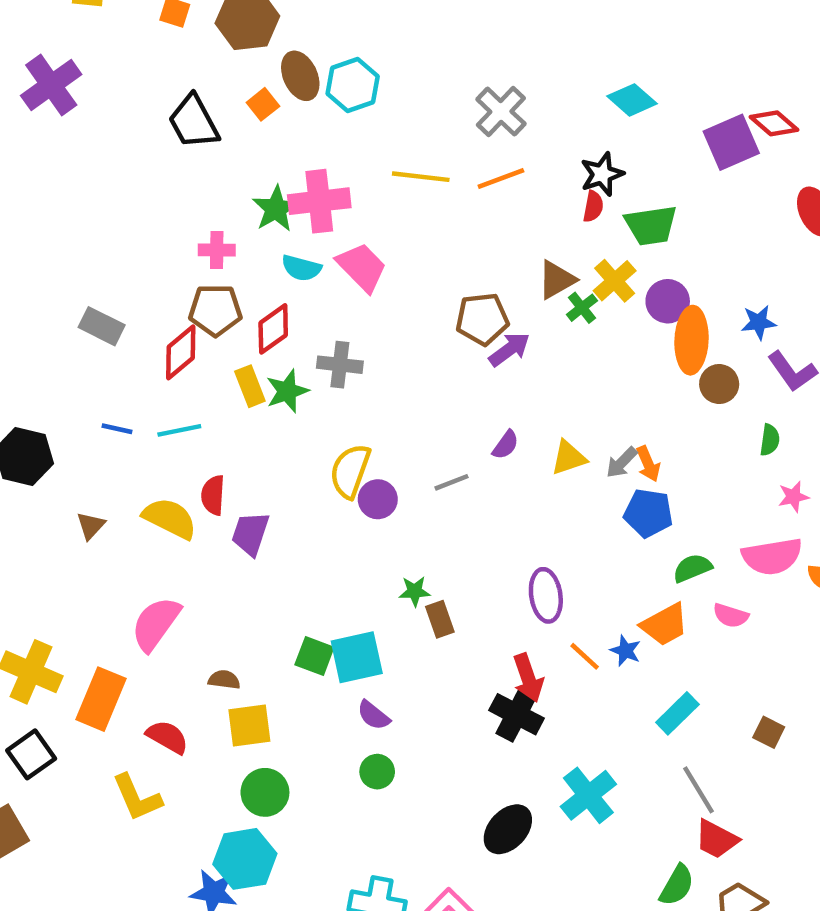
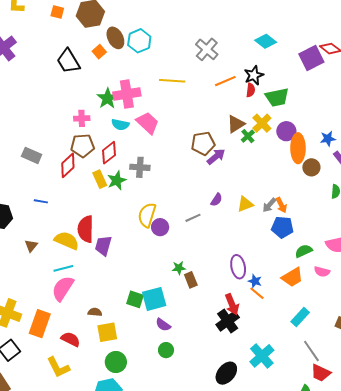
orange line: (501, 179) -> (225, 81), moved
cyan line: (179, 430) -> (63, 268), moved
red semicircle: (213, 495) -> (86, 229), size x1.5
blue star: (626, 651) -> (255, 281), moved
black cross: (517, 714) -> (228, 321), turned 30

